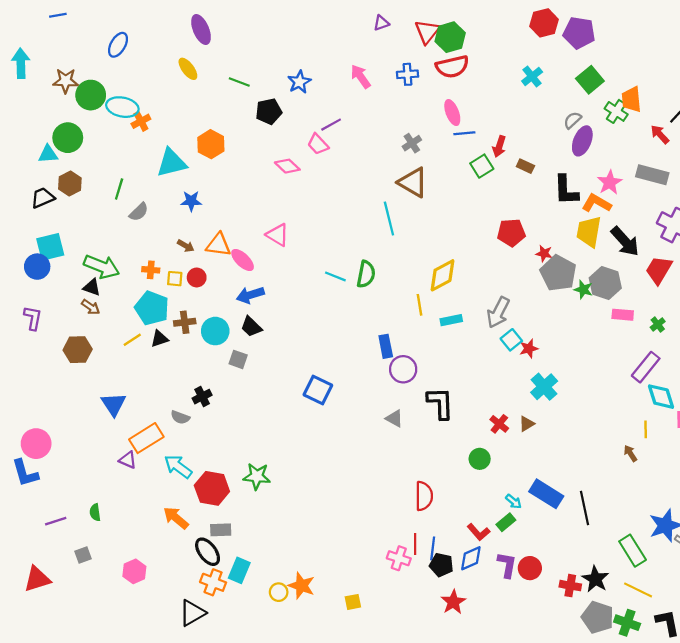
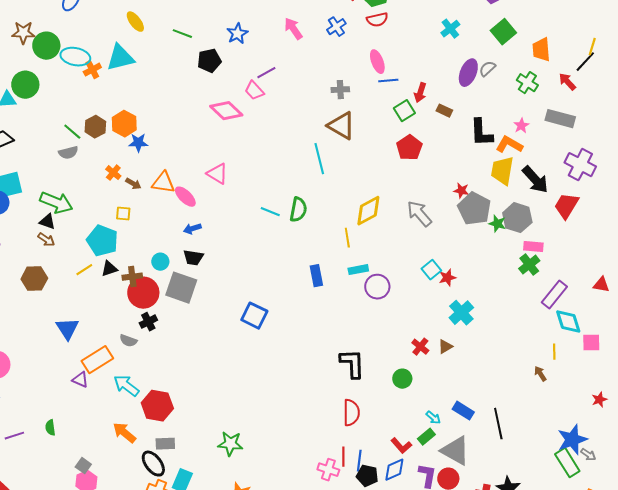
red semicircle: (452, 67) -> (377, 20), size x0.7
blue cross: (408, 74) -> (336, 27), turned -30
green cross: (616, 111) -> (527, 83), moved
purple ellipse: (582, 141) -> (468, 73), moved
gray cross: (412, 143) -> (340, 90), turned 30
orange hexagon: (211, 144) -> (124, 124), moved
cyan triangle: (172, 163) -> (120, 58), moved
pink diamond: (287, 166) -> (226, 111), size x1.4
pink star: (610, 182) -> (521, 126), size x0.7
brown hexagon: (70, 184) -> (95, 127), moved
green line: (119, 189) -> (72, 132), turned -66
gray semicircle: (139, 212) -> (68, 153), moved, turned 30
red pentagon: (511, 233) -> (409, 148), moved, turned -30
orange cross: (151, 270) -> (113, 173), moved, turned 35
red circle: (197, 277) -> (143, 293), moved, size x1.8
blue arrow: (250, 295) -> (192, 229), size x0.7
gray arrow: (498, 312) -> (419, 214), moved, turned 112
cyan rectangle: (451, 320) -> (358, 270), moved
brown cross: (185, 322) -> (132, 277), moved
green cross: (658, 324) -> (529, 265), moved, size x1.5
black trapezoid: (251, 327) -> (193, 258), turned -35
cyan circle: (215, 331) -> (160, 262), size x0.7
gray square: (238, 359) -> (181, 288), size x1.8
purple circle: (403, 369) -> (377, 287), moved
black L-shape: (440, 403) -> (352, 364), moved
gray triangle: (394, 418) -> (455, 451), moved, size x1.8
green star: (257, 476) -> (230, 444), moved
blue rectangle: (546, 494) -> (463, 411), size x0.7
green rectangle: (633, 551) -> (567, 463), moved
gray square: (83, 555) -> (83, 466), moved, turned -35

